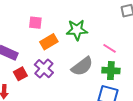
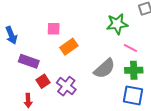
green star: (77, 30) -> (117, 24), moved
purple cross: (44, 69) -> (66, 86), moved

